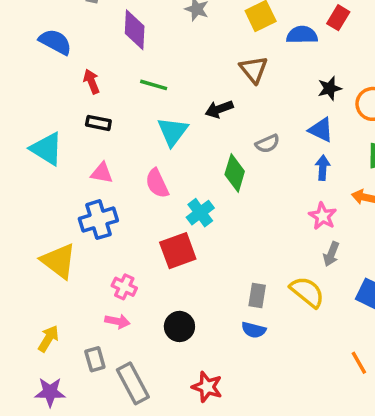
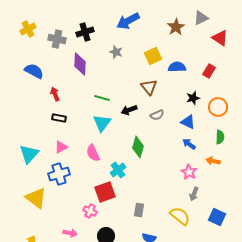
red rectangle: (338, 18) -> (209, 71), moved
green line: (154, 85) -> (102, 98), moved
gray semicircle: (267, 144) -> (157, 115), moved
cyan triangle: (47, 149) -> (29, 154), moved, turned 40
blue arrow: (323, 168) -> (189, 144), turned -56
pink triangle: (102, 173) -> (61, 147), turned -40
pink cross: (124, 287) -> (90, 211), moved
gray rectangle: (257, 295) -> (139, 210), moved

